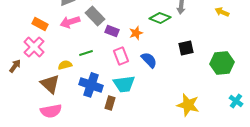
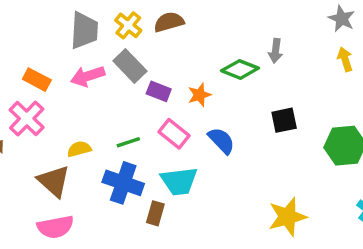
yellow arrow: (222, 12) -> (345, 59), turned 48
green line: (86, 53) -> (128, 142), moved
pink rectangle: (121, 56) -> (174, 134), turned -30
yellow star: (188, 105) -> (287, 217), turned -30

